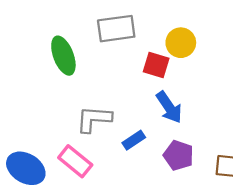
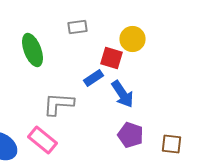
gray rectangle: (116, 29) -> (78, 27), size x0.6
blue rectangle: (134, 140) -> (94, 78), moved

